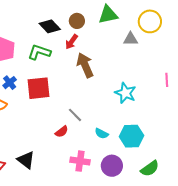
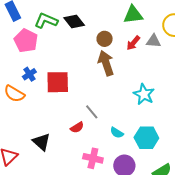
brown circle: (77, 21) -> (105, 39), moved
red arrow: (71, 42) -> (133, 43), moved
green L-shape: (39, 52) -> (46, 21), moved
black triangle: (26, 160) -> (41, 142), moved

